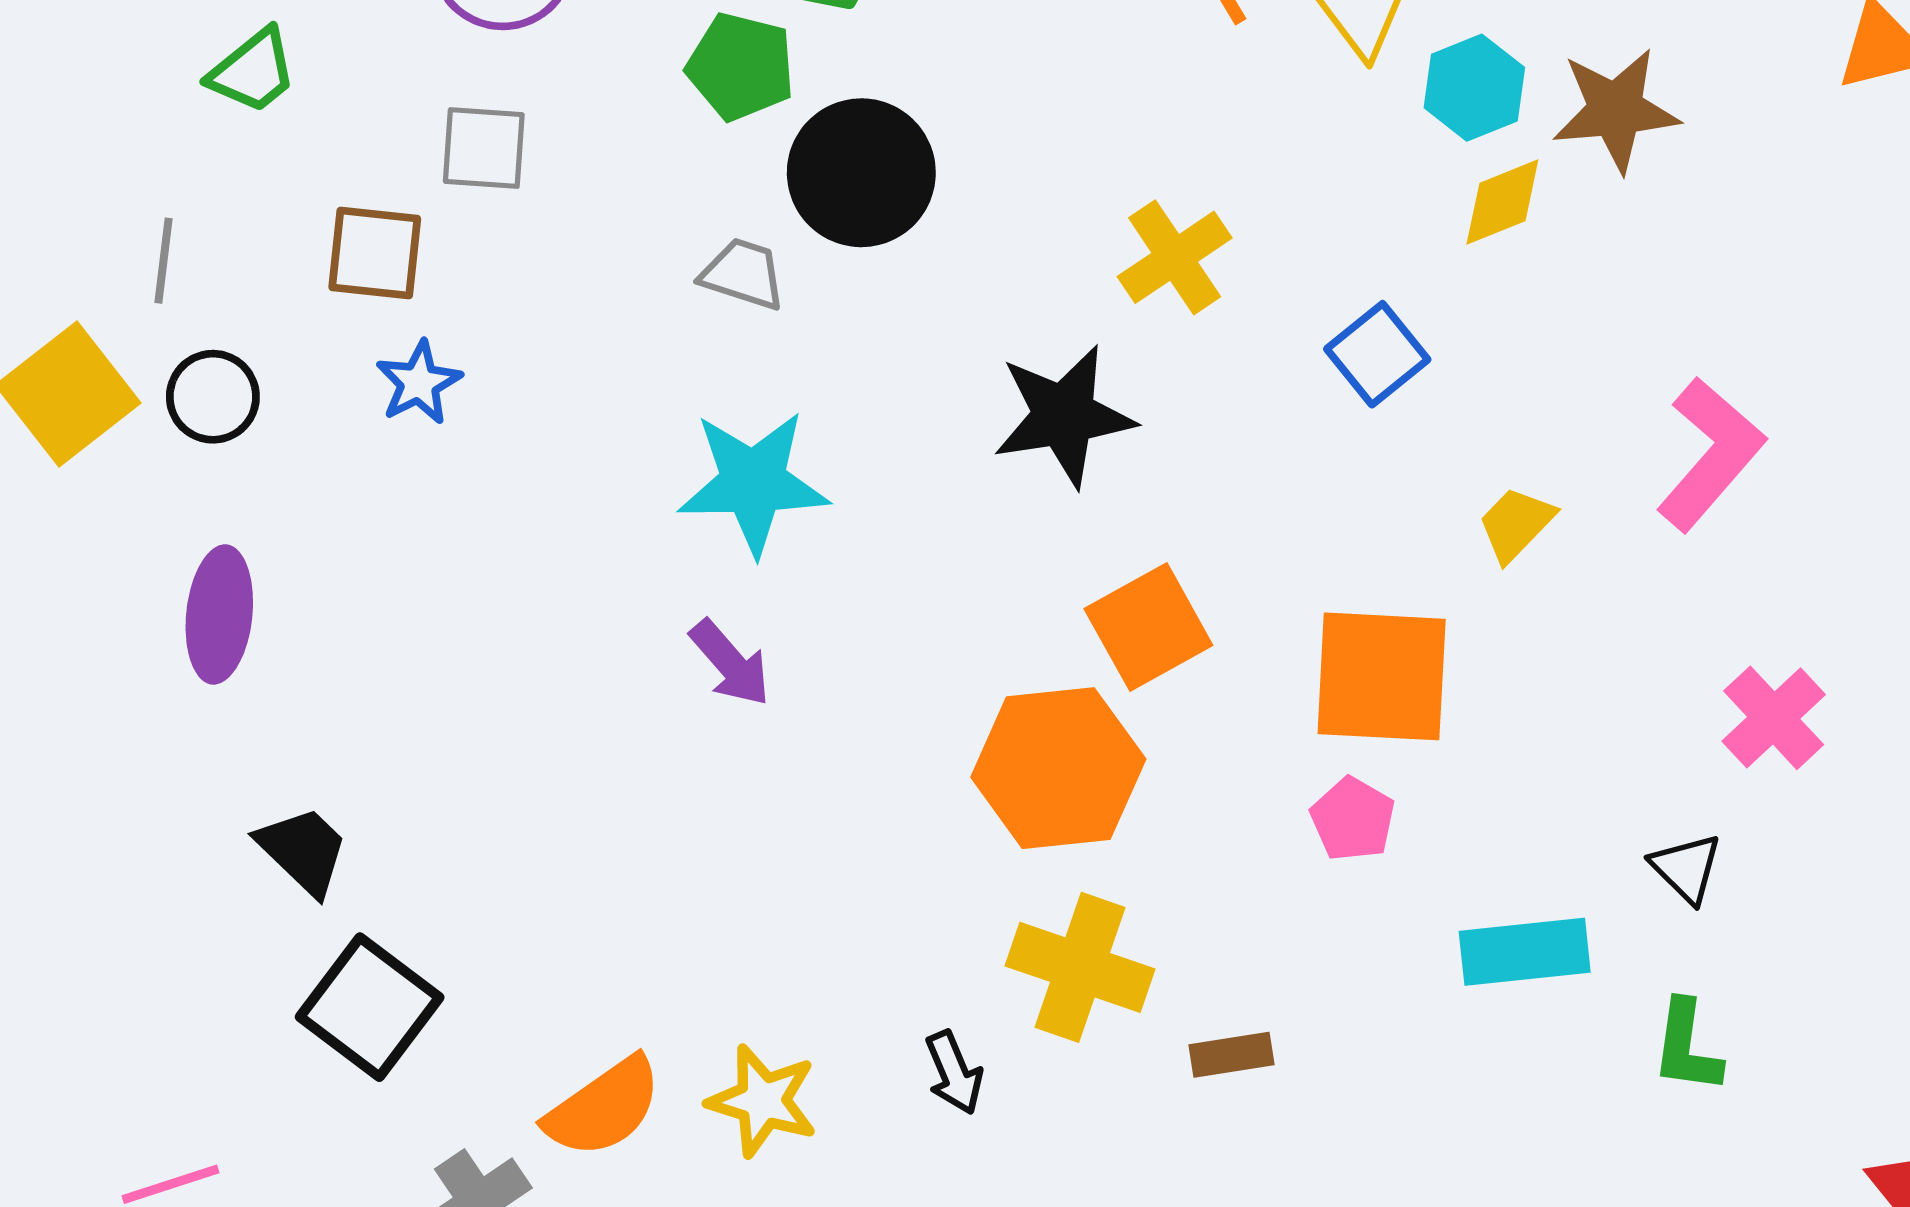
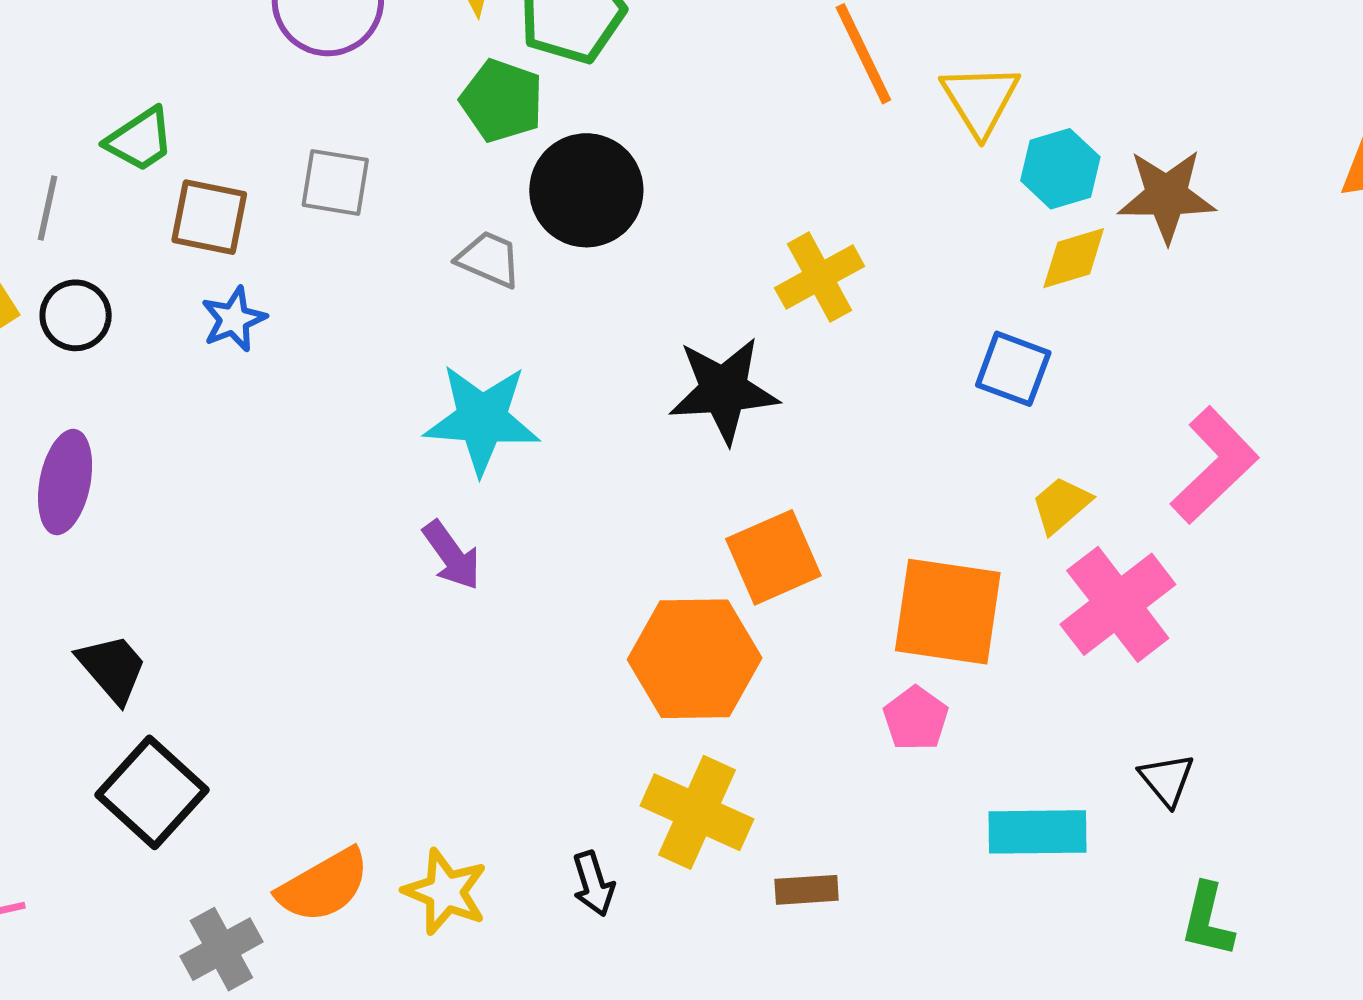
green trapezoid: (253, 71) -> (140, 140), moved
gray square: (484, 148) -> (335, 182), moved
blue square: (1377, 354) -> (1013, 369), moved, turned -36
pink cross: (1774, 718) -> (1118, 604), moved, size x1.4
green L-shape: (1687, 1047) -> (1207, 920), moved

